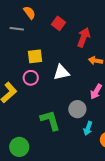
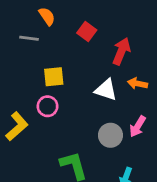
white triangle: (61, 72) -> (106, 90), moved, turned 30
gray circle: (77, 109) -> (110, 135), moved

